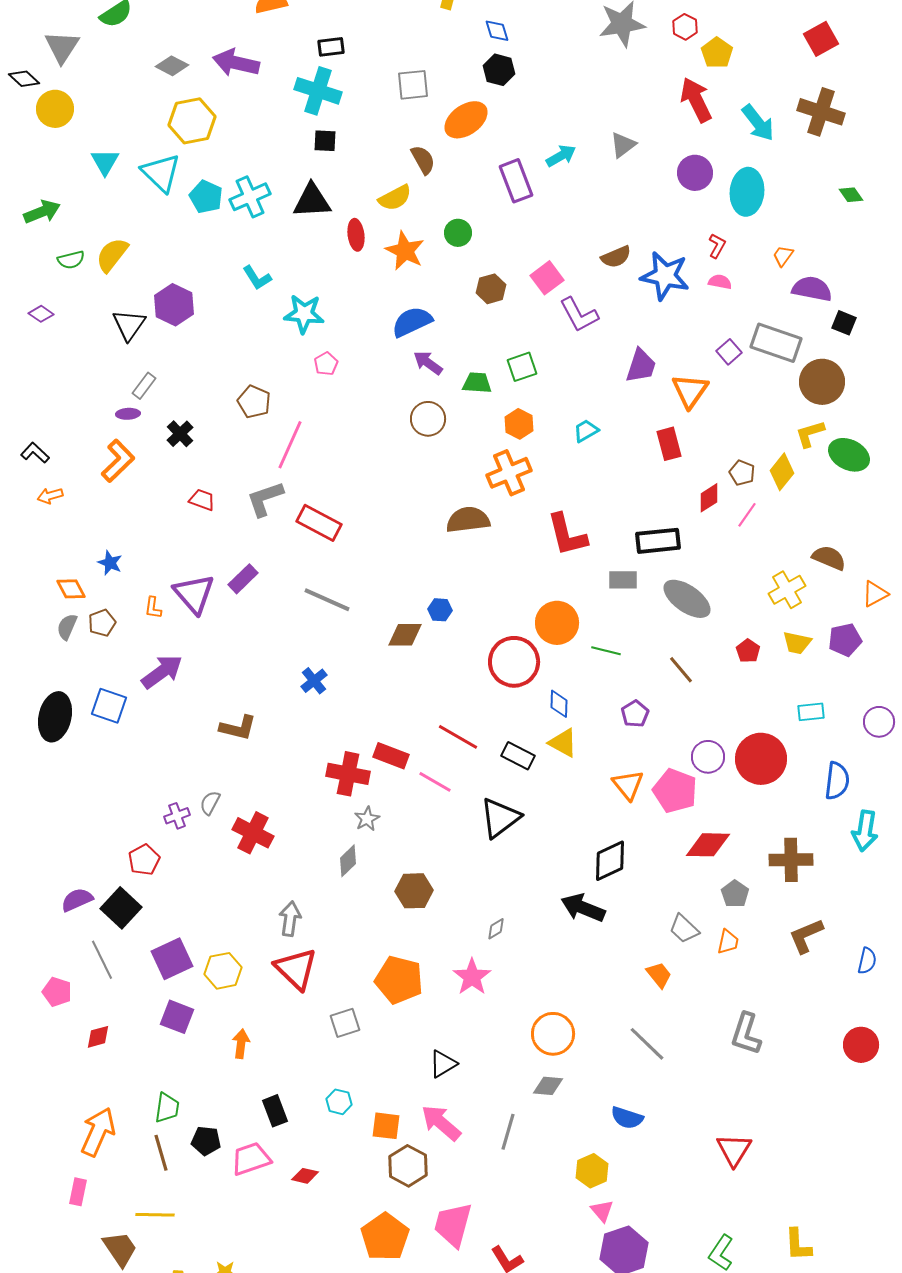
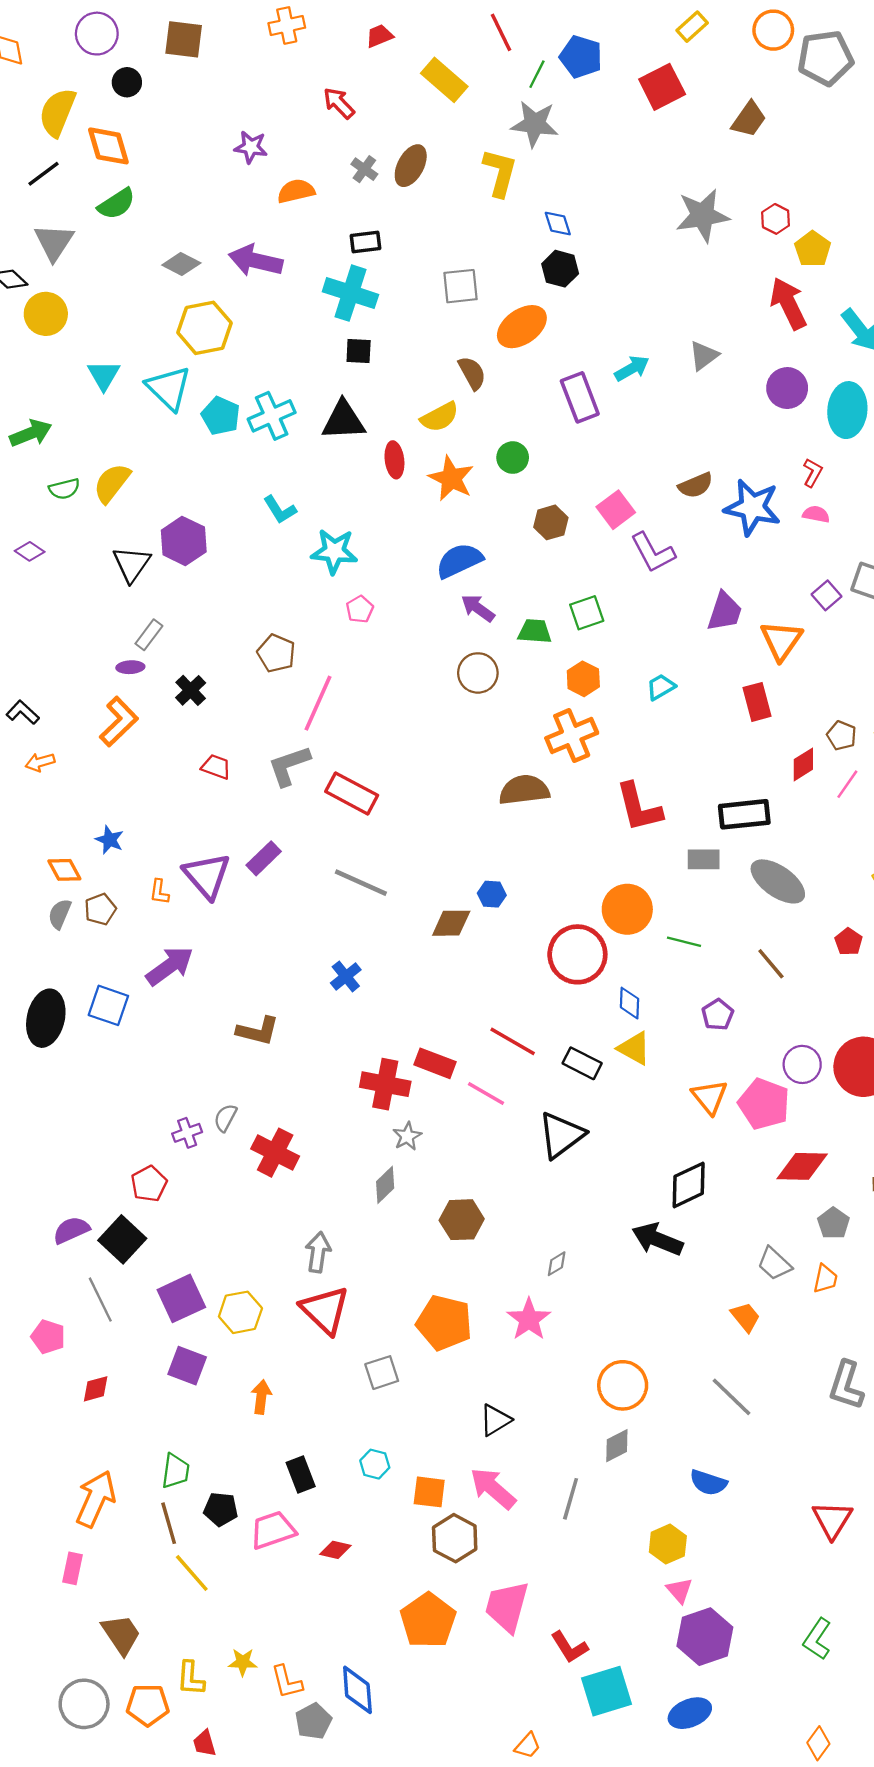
gray diamond: (548, 1086) -> (617, 1446), turned -32
yellow line: (155, 1215) -> (192, 1573), moved, turned 48

